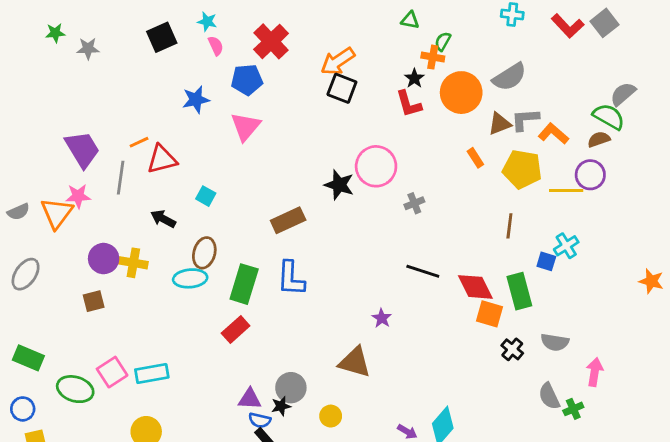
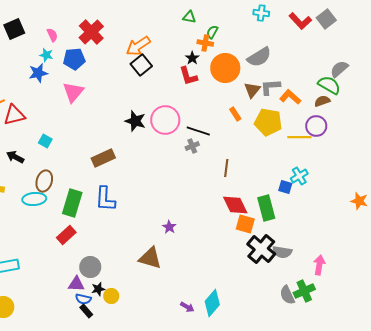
cyan star: (207, 22) -> (46, 55), moved
black square: (342, 88) -> (141, 65), turned 30
brown triangle: (499, 124) -> (252, 90), turned -30
black star: (339, 185) -> (135, 121), moved
brown line: (509, 226) -> (226, 168), moved
black line: (423, 271) -> (198, 131), moved
gray semicircle: (555, 342) -> (282, 252), moved
black cross: (512, 349) -> (261, 249), size x1.8
gray circle: (291, 388) -> (90, 267), moved
gray semicircle: (549, 396) -> (287, 295), moved
green cross: (573, 409) -> (304, 291), size x1.5
yellow circle: (331, 416) -> (111, 296), moved

